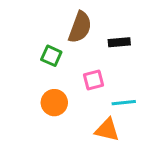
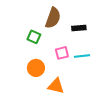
cyan line: (124, 103) -> (82, 56), moved
orange triangle: (107, 130) -> (56, 86), moved

